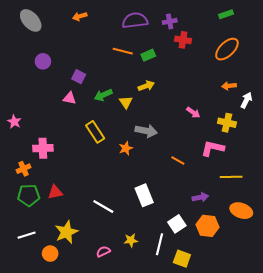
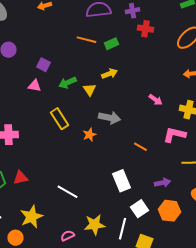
white rectangle: (144, 195) -> (122, 181), moved
yellow star: (131, 240) -> (94, 225), size x1.5

